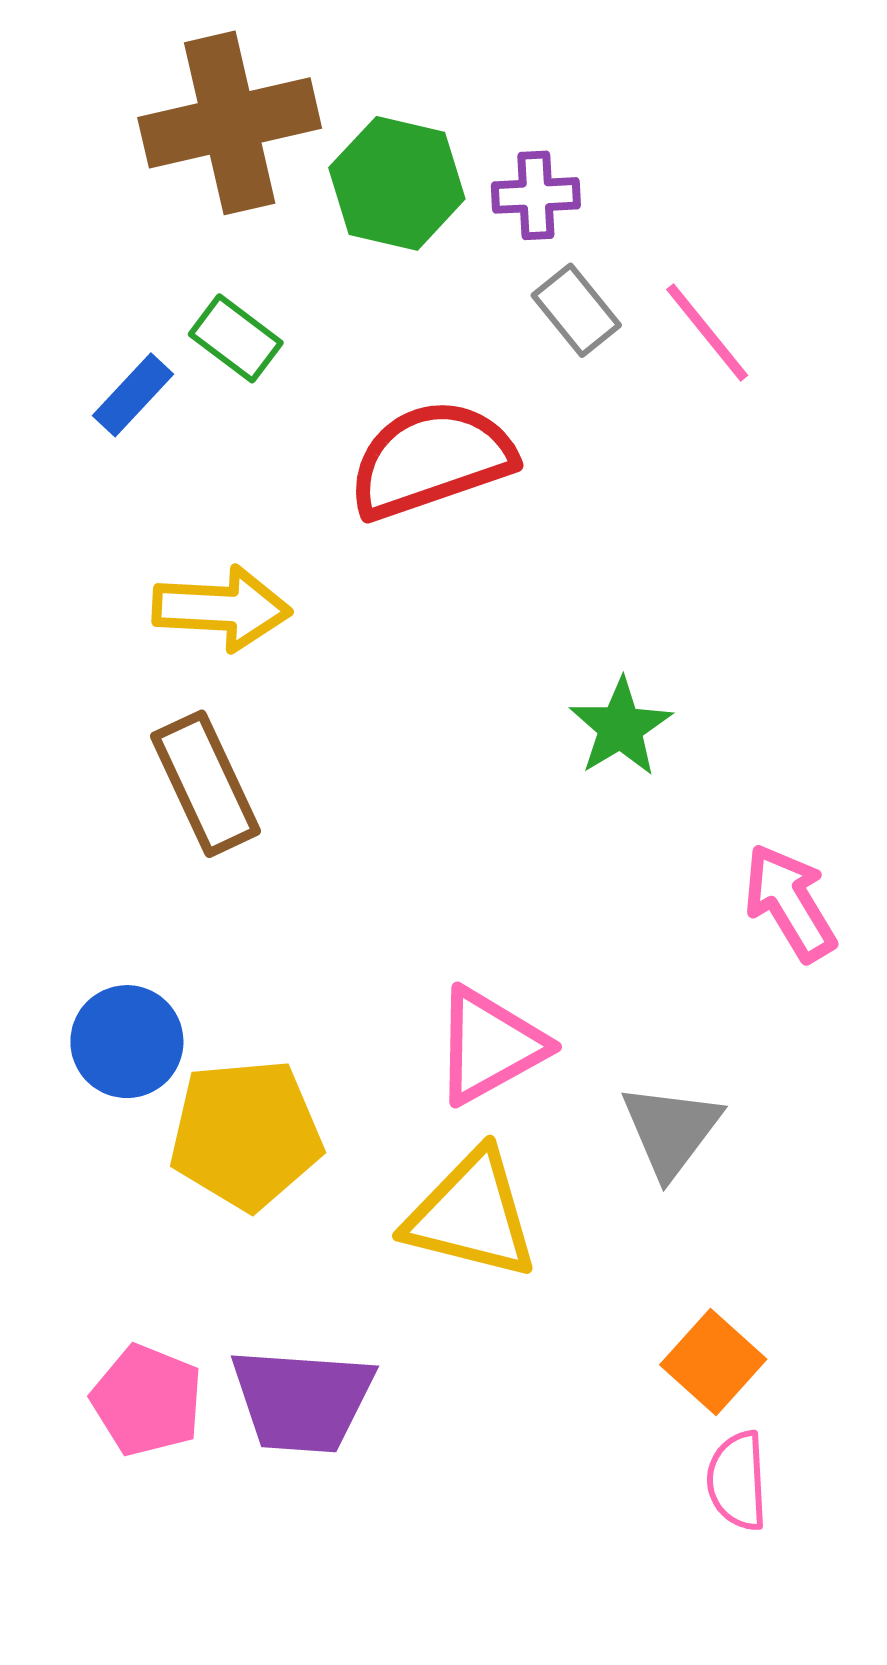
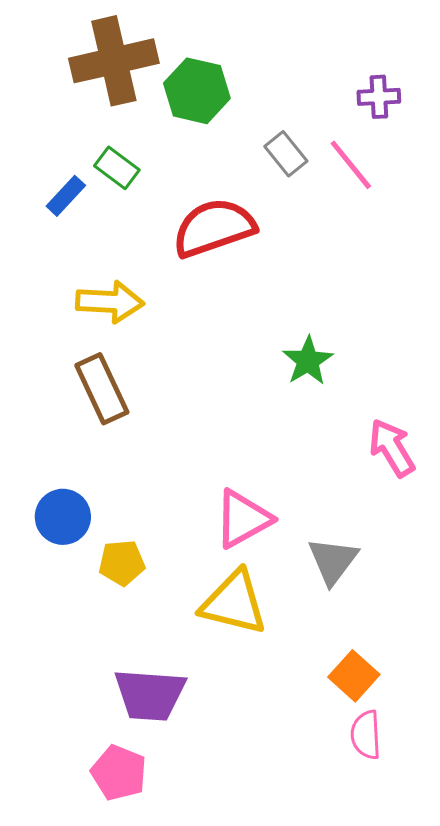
purple cross: (536, 195) -> (379, 97), moved
yellow pentagon: (246, 1134) -> (122, 563), size x0.6
pink pentagon: (147, 1400) -> (119, 773), moved

